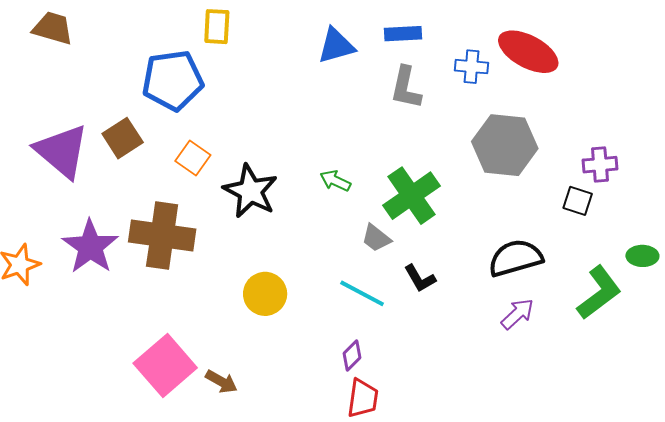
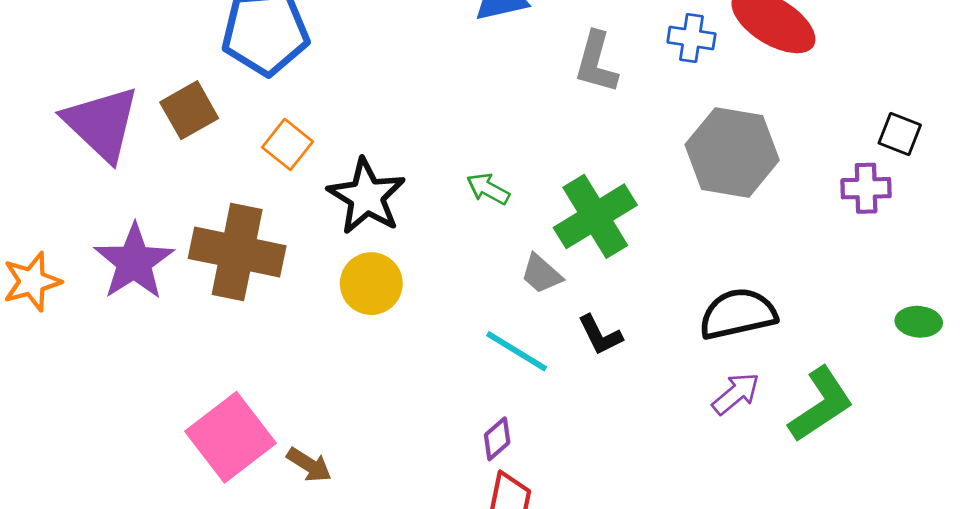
black square: (578, 201) -> (900, 134), moved
green L-shape: (599, 293) -> (821, 404), moved
yellow circle: (265, 294) -> (371, 284), moved

